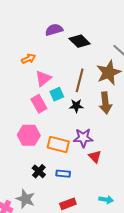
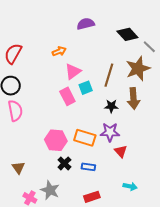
black diamond: (80, 41) -> (127, 34), moved
black star: (76, 106) -> (111, 106), moved
pink hexagon: (29, 135) -> (56, 140), moved
cyan arrow: (106, 200) -> (130, 186), moved

